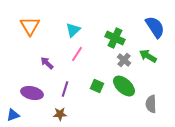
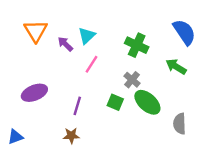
gray cross: (124, 60) -> (132, 80), moved
purple arrow: (47, 63) -> (65, 44), moved
purple ellipse: (32, 93) -> (34, 93), moved, turned -35

